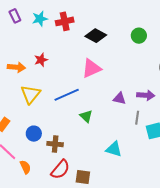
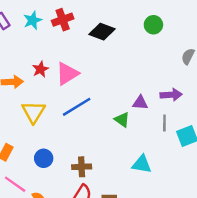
pink triangle: (91, 68) -> (67, 74), moved
green triangle: (86, 116) -> (122, 120), moved
brown cross: (55, 144) -> (82, 167), moved

